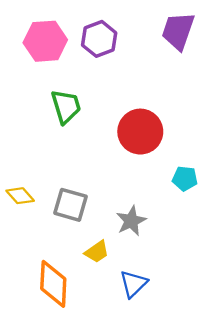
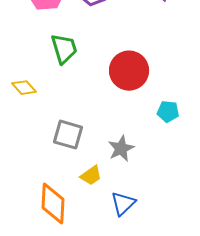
yellow diamond: (20, 196) -> (24, 88), moved

